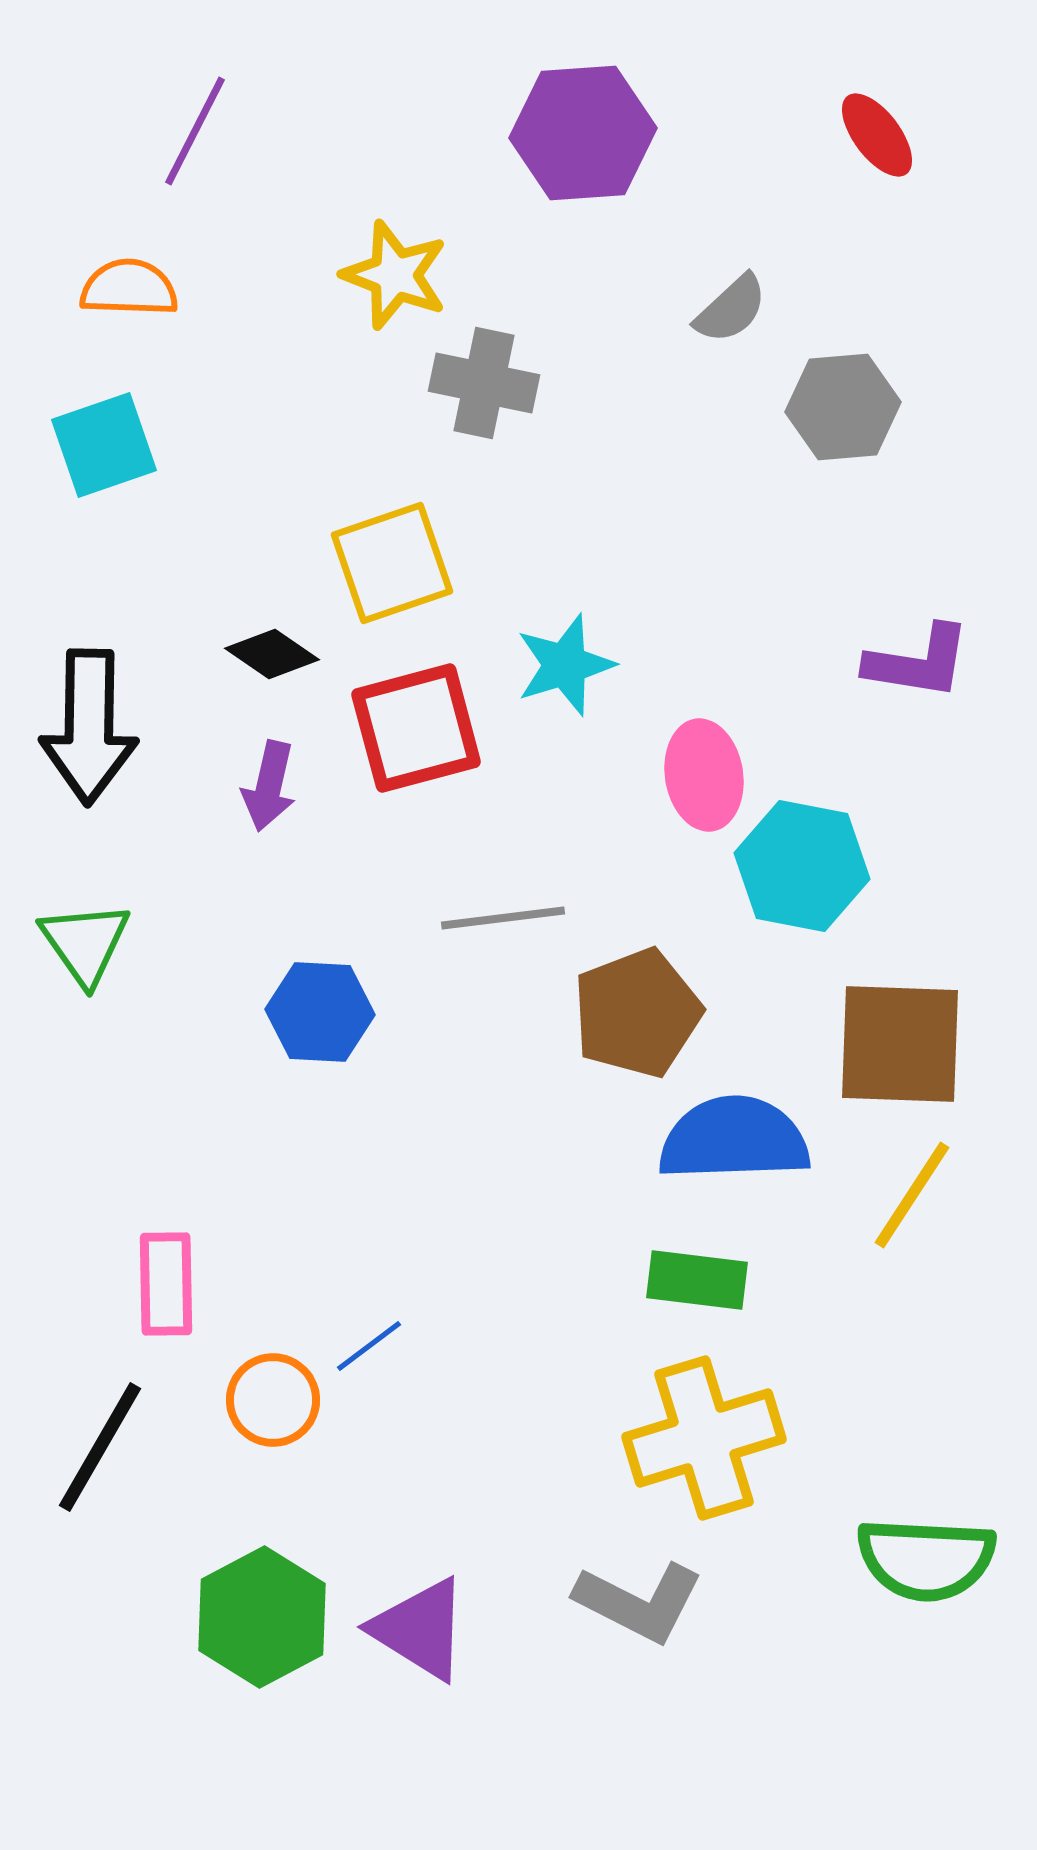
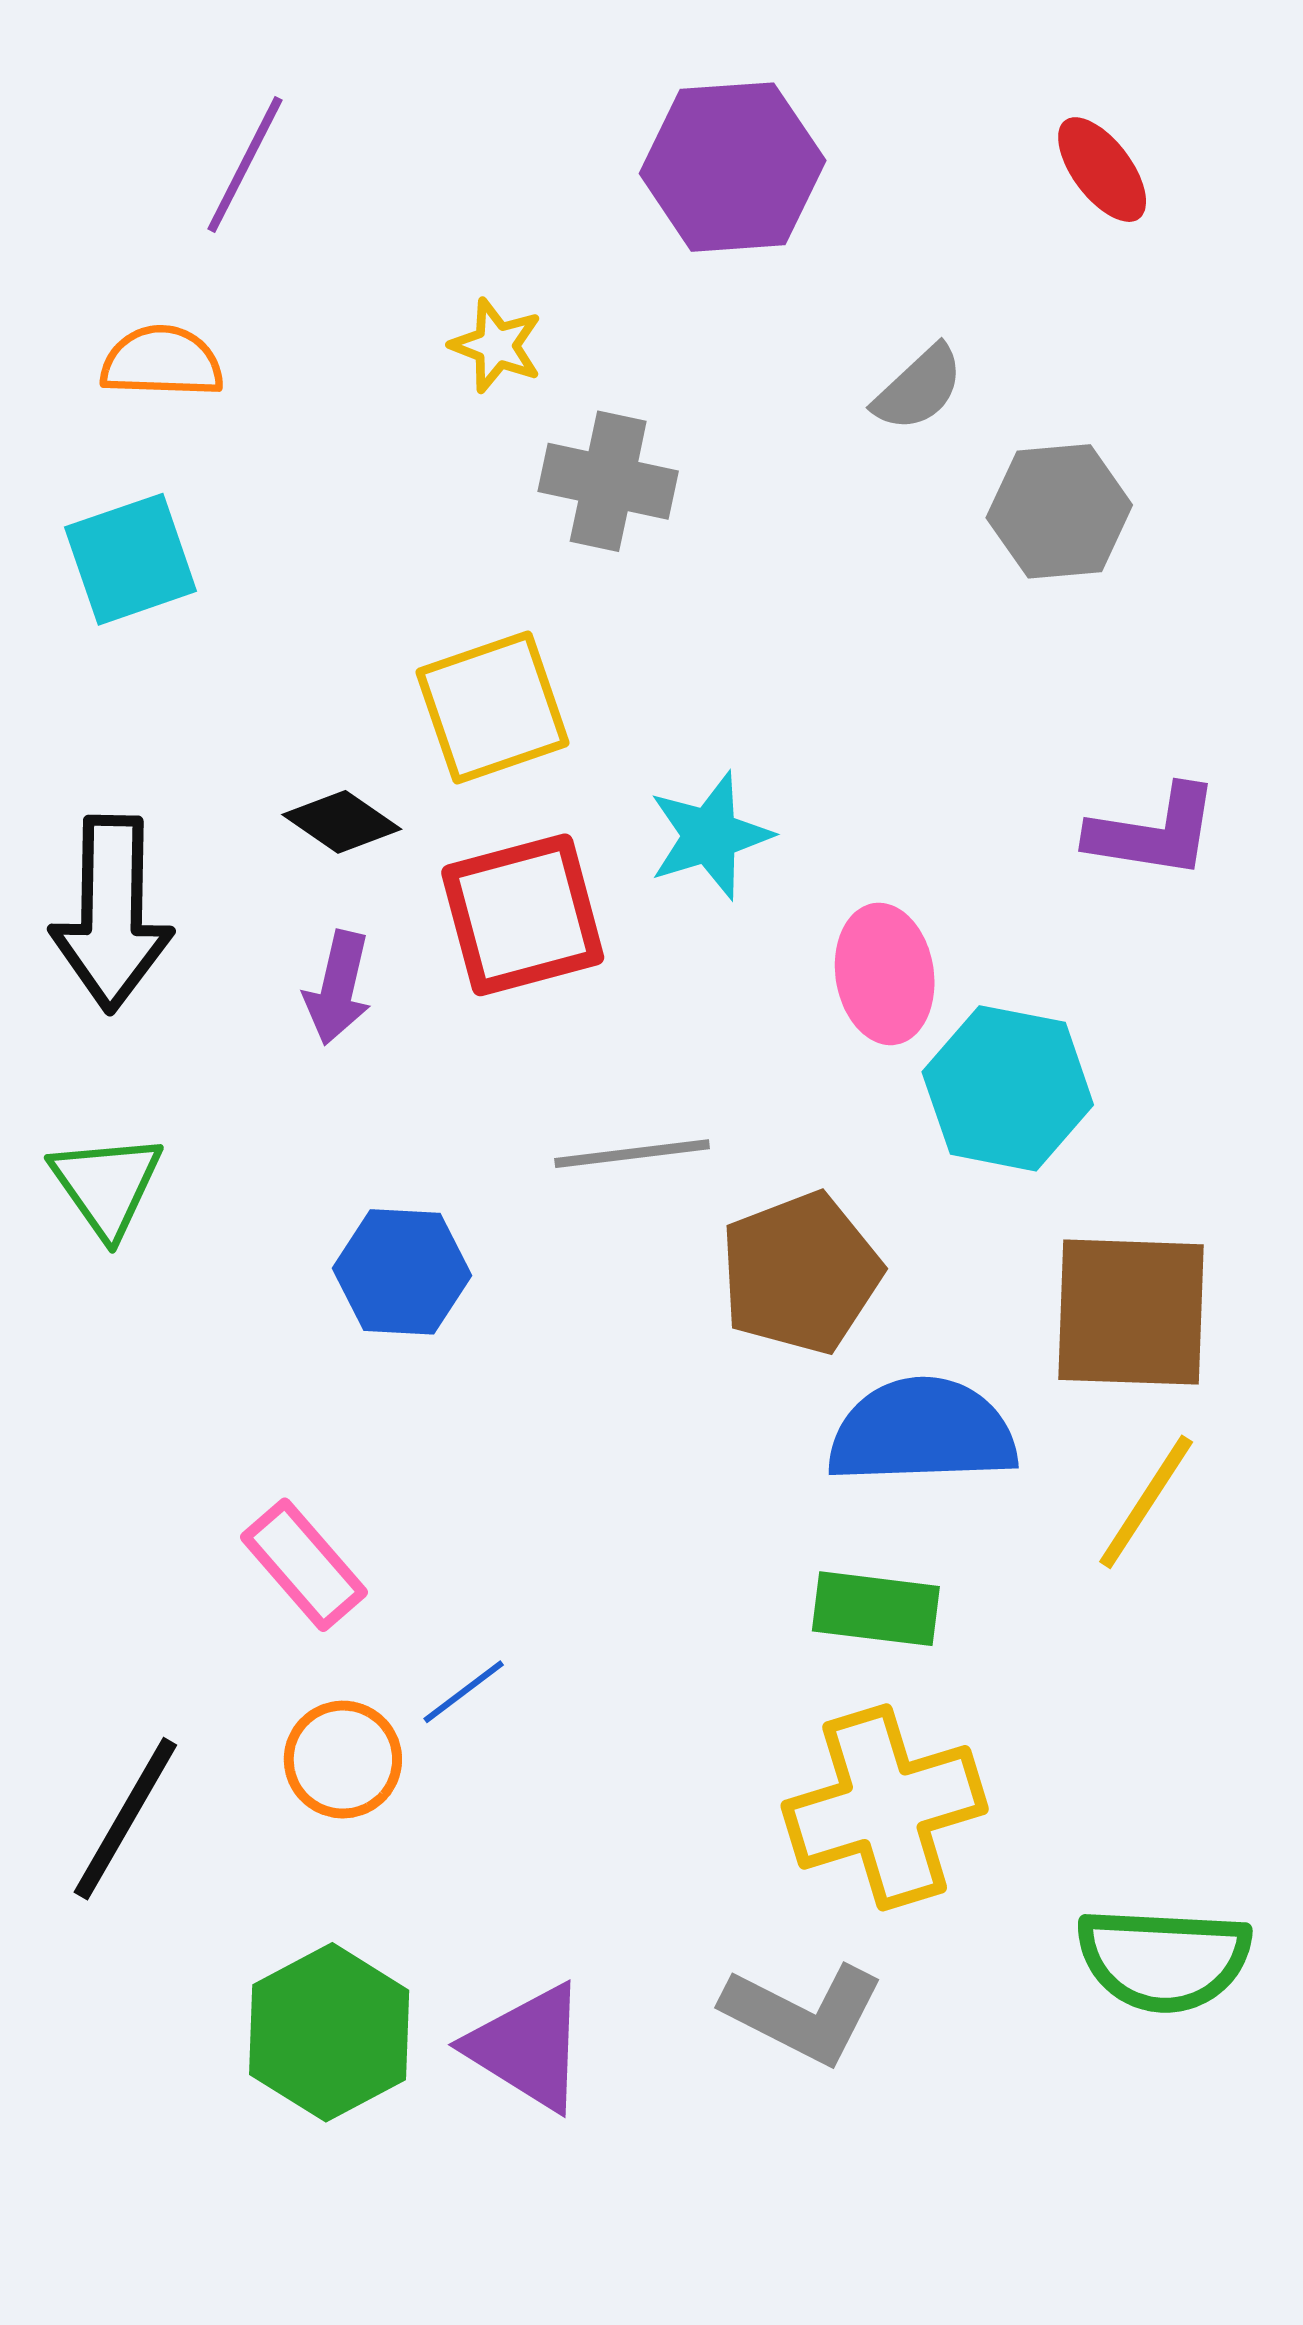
yellow star: (395, 275) -> (496, 346), size x0.7
pink rectangle: (166, 1284) -> (304, 1565), moved, turned -40

